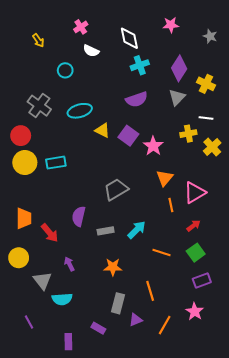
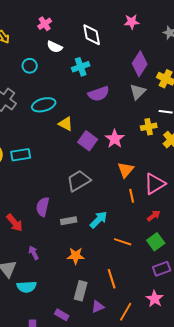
cyan cross: (140, 65) -> (81, 67), moved
purple square: (128, 136) -> (88, 141), moved

